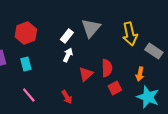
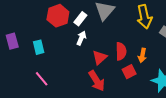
red hexagon: (26, 33) -> (58, 16), moved
orange arrow: (140, 74) -> (142, 55), moved
red arrow: (67, 97) -> (97, 81), moved, size x1.5

